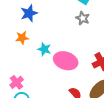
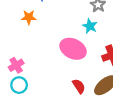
cyan star: (44, 49) -> (90, 26), moved

